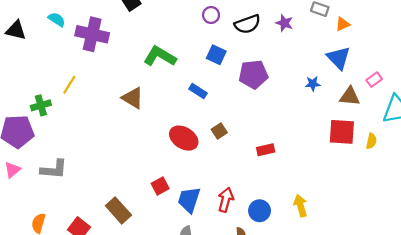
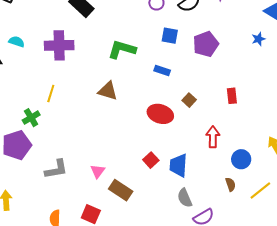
cyan semicircle: (57, 19) -> (17, 42), moved
red rectangle: (266, 150) -> (232, 96), moved, turned -70
pink triangle: (12, 170) -> (98, 171), moved
red arrow: (226, 200) -> (213, 137), moved

